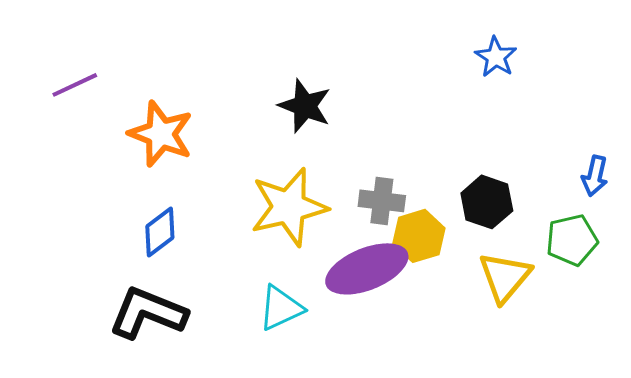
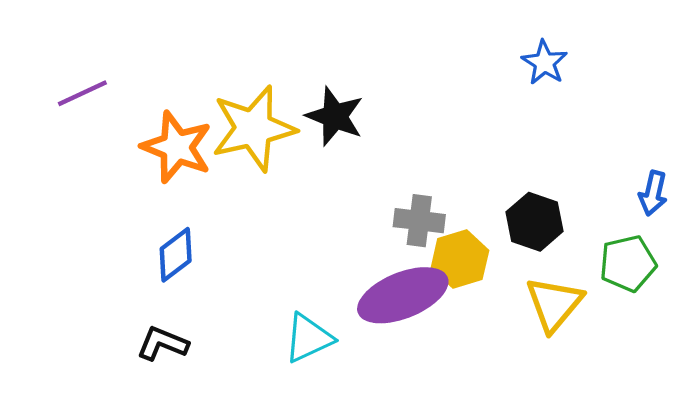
yellow star: (289, 207) -> (254, 128), moved
black L-shape: (148, 313) -> (162, 344), size x0.6

